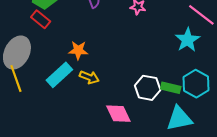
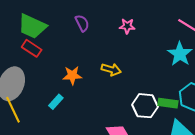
cyan rectangle: (59, 75) -> (56, 102), size x0.6
yellow arrow: (89, 77) -> (111, 70), moved

